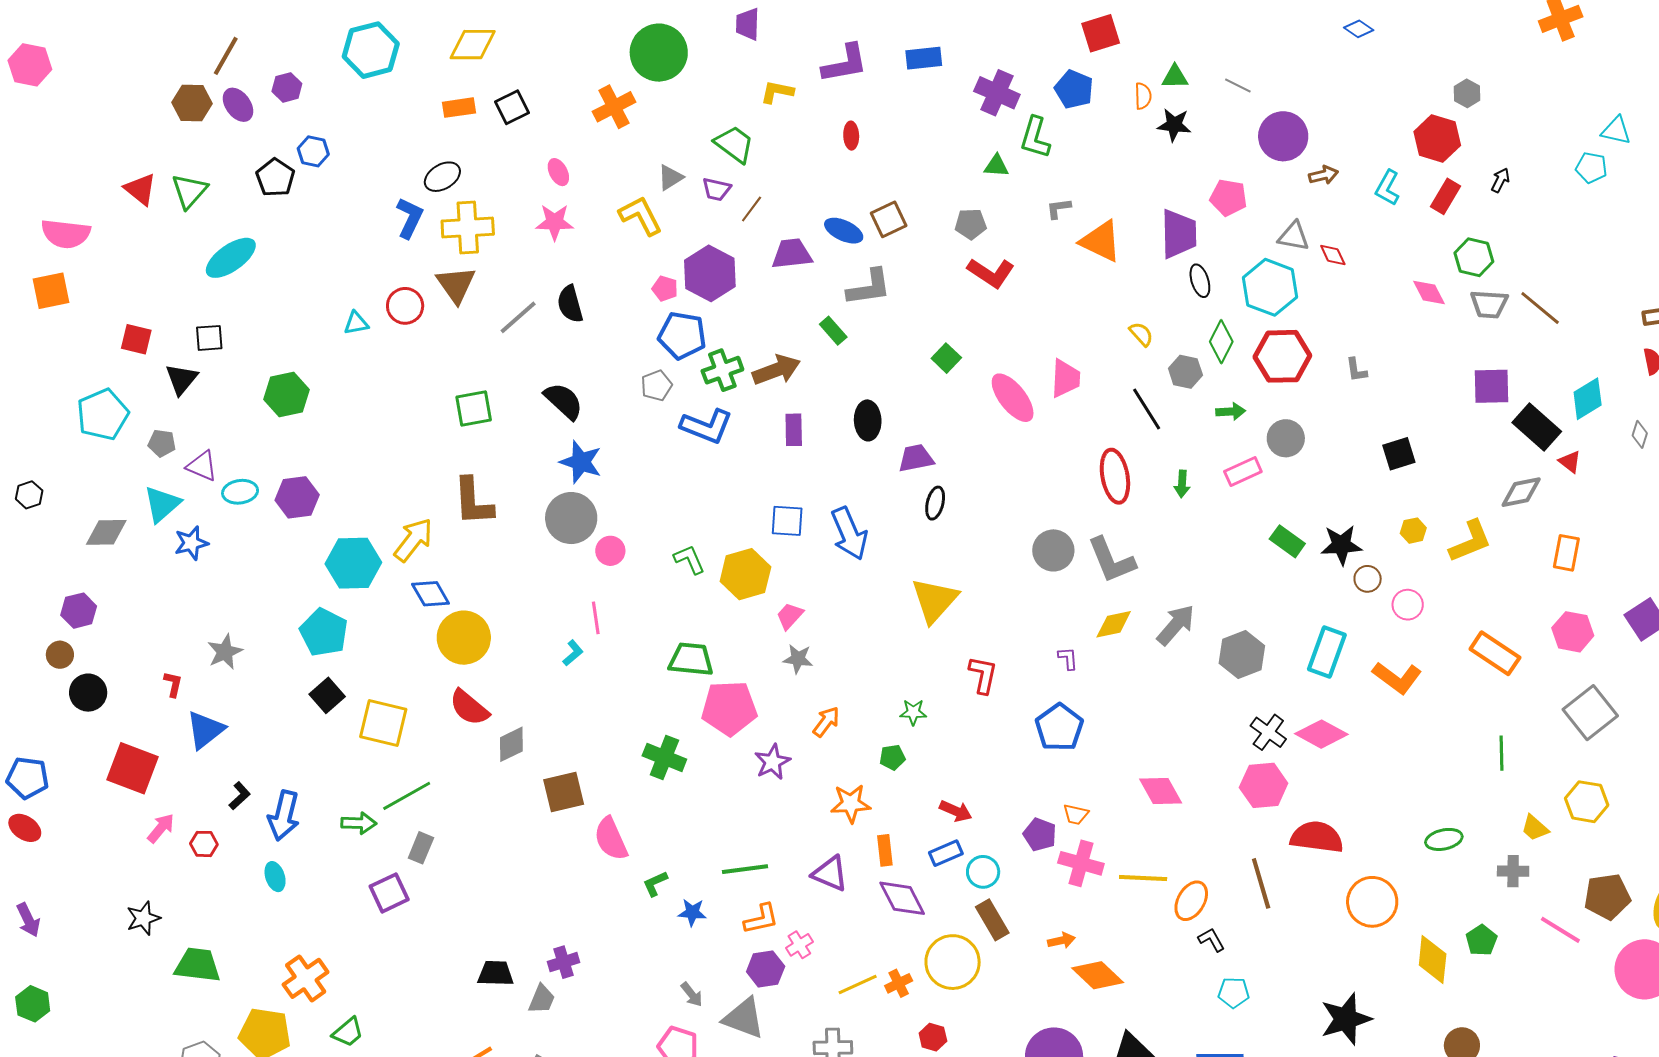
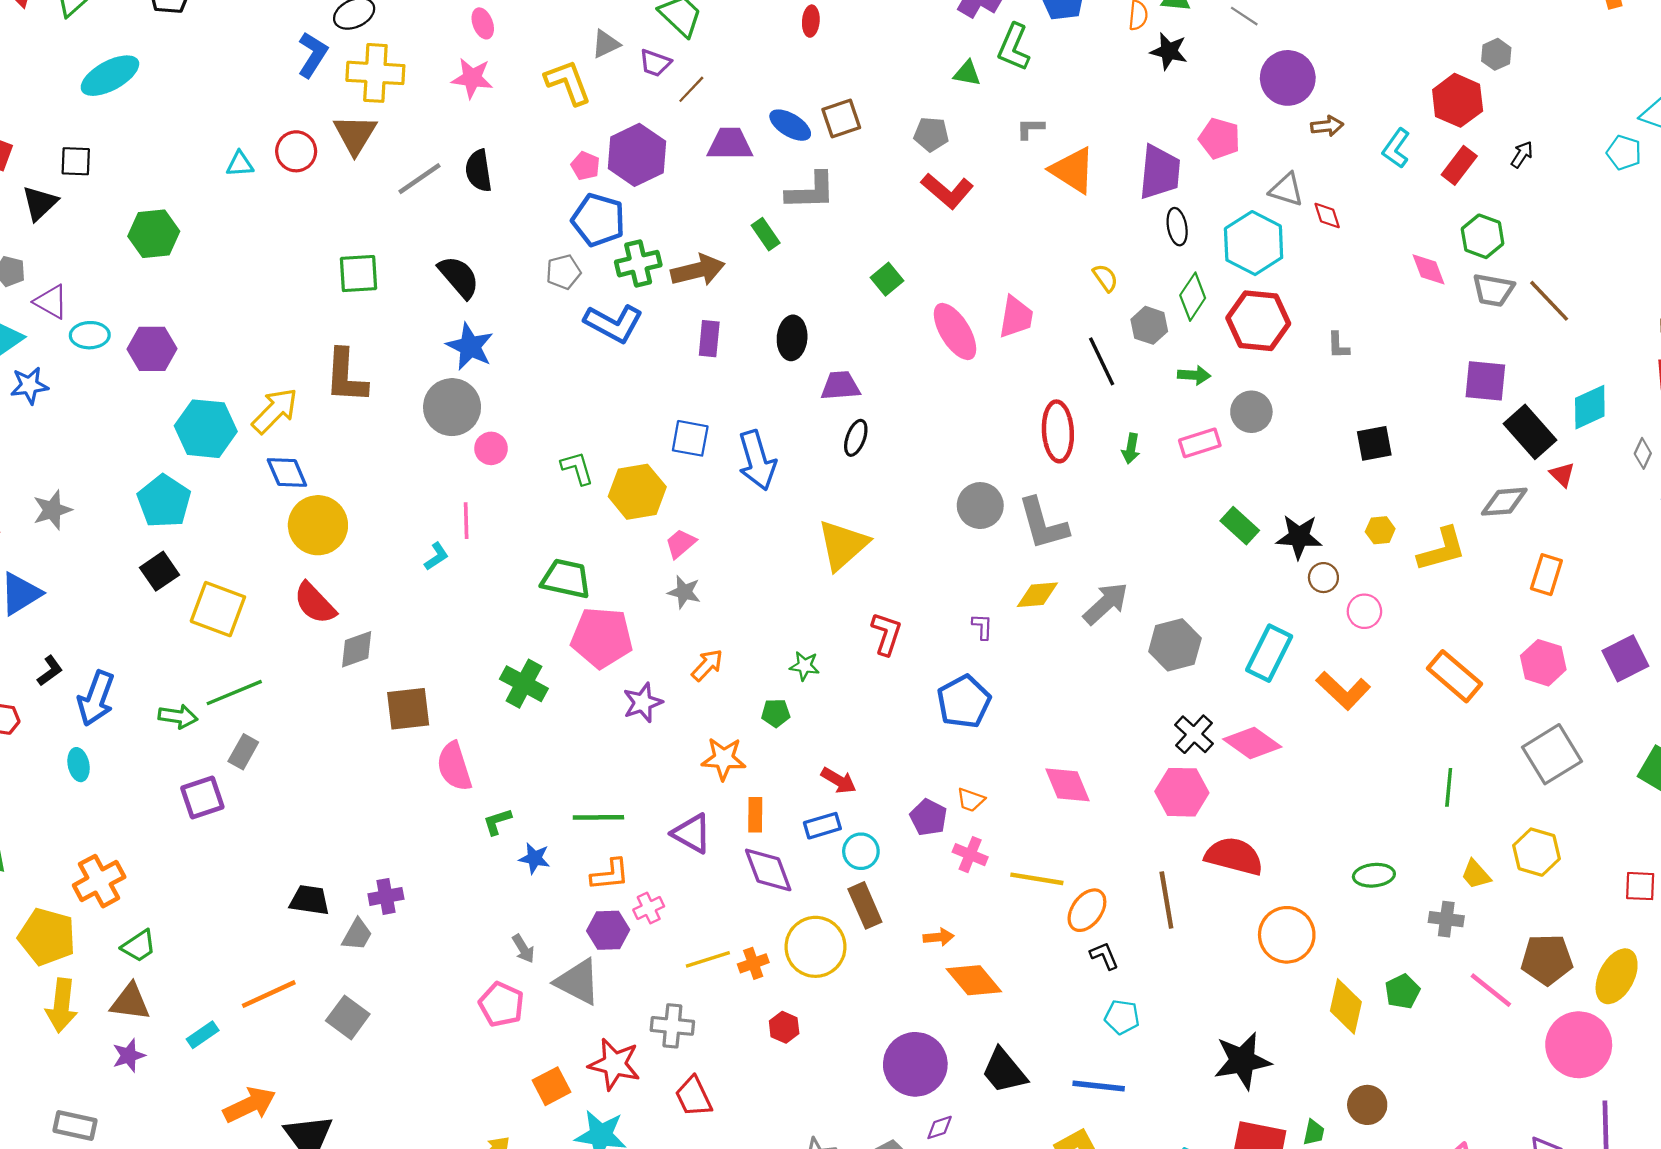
pink cross: (1081, 863) -> (970, 855), size x0.7

